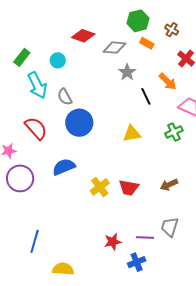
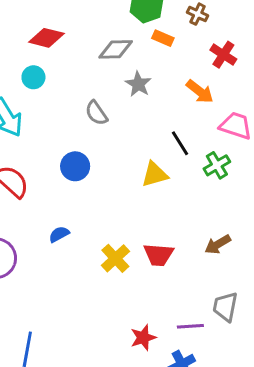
red diamond: (83, 36) -> (46, 38), moved
black line: (146, 96) -> (180, 143), moved
gray semicircle: (65, 97) -> (96, 113), moved
blue circle: (79, 123) -> (75, 166), size x0.7
blue semicircle: (64, 167) -> (59, 234), size x0.6

